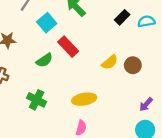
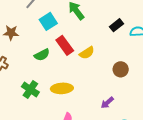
yellow semicircle: (110, 62) -> (87, 53), moved
yellow ellipse: (84, 99) -> (62, 88), moved
purple arrow: (146, 104) -> (107, 103), moved

